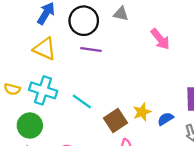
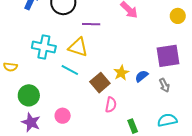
yellow triangle: (45, 49) -> (78, 47), moved
purple line: (91, 49) -> (91, 24), moved
cyan cross: (43, 90) -> (44, 47), moved

